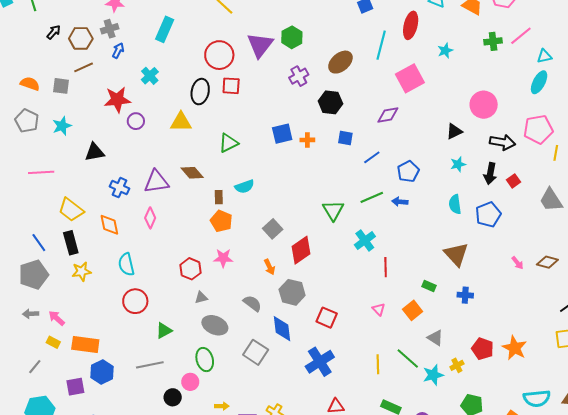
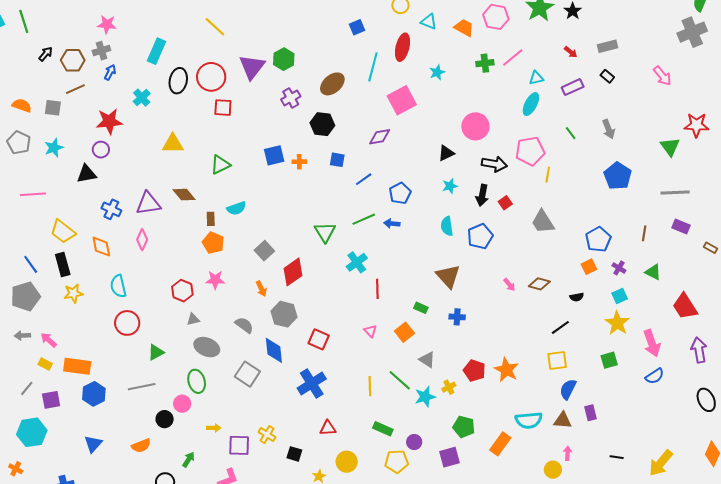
black ellipse: (200, 92) -> (178, 81), moved
purple circle: (136, 121) -> (101, 150), moved
purple square: (75, 387) -> (51, 400), moved

